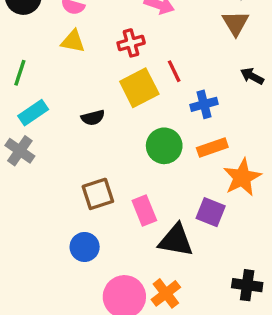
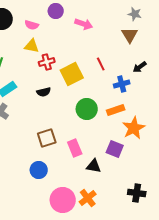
red cross: (131, 43) -> (47, 62), moved
red line: (174, 71) -> (101, 64), moved
black arrow: (252, 76) -> (140, 67), turned -64
blue cross: (204, 104) -> (122, 84), moved
black triangle: (176, 240) -> (94, 166), size x0.7

